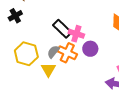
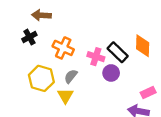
black rectangle: (62, 29) -> (118, 52), moved
orange cross: (67, 53) -> (63, 48), moved

